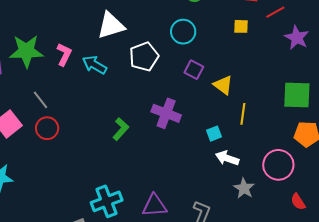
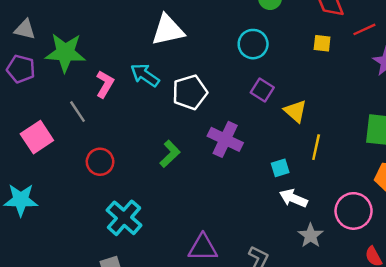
pink L-shape: (64, 55) -> (105, 84), moved
white pentagon: (144, 57) -> (190, 92), moved
red circle: (47, 128) -> (100, 162), moved
cyan cross: (107, 201) -> (124, 218), moved, turned -32

